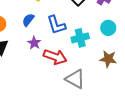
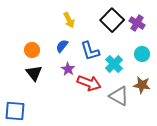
cyan cross: (80, 38) -> (114, 64), turned -30
gray triangle: (75, 79) -> (119, 96), moved

